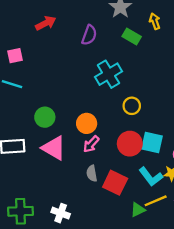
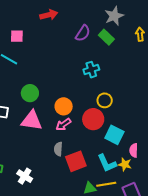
green rectangle: (132, 37) -> (106, 37), moved
cyan cross: (108, 74) -> (91, 70), size x0.7
red circle: (130, 144) -> (93, 119), moved
pink triangle: (54, 148) -> (32, 121), turned -35
red square: (115, 183) -> (76, 161), turned 30

